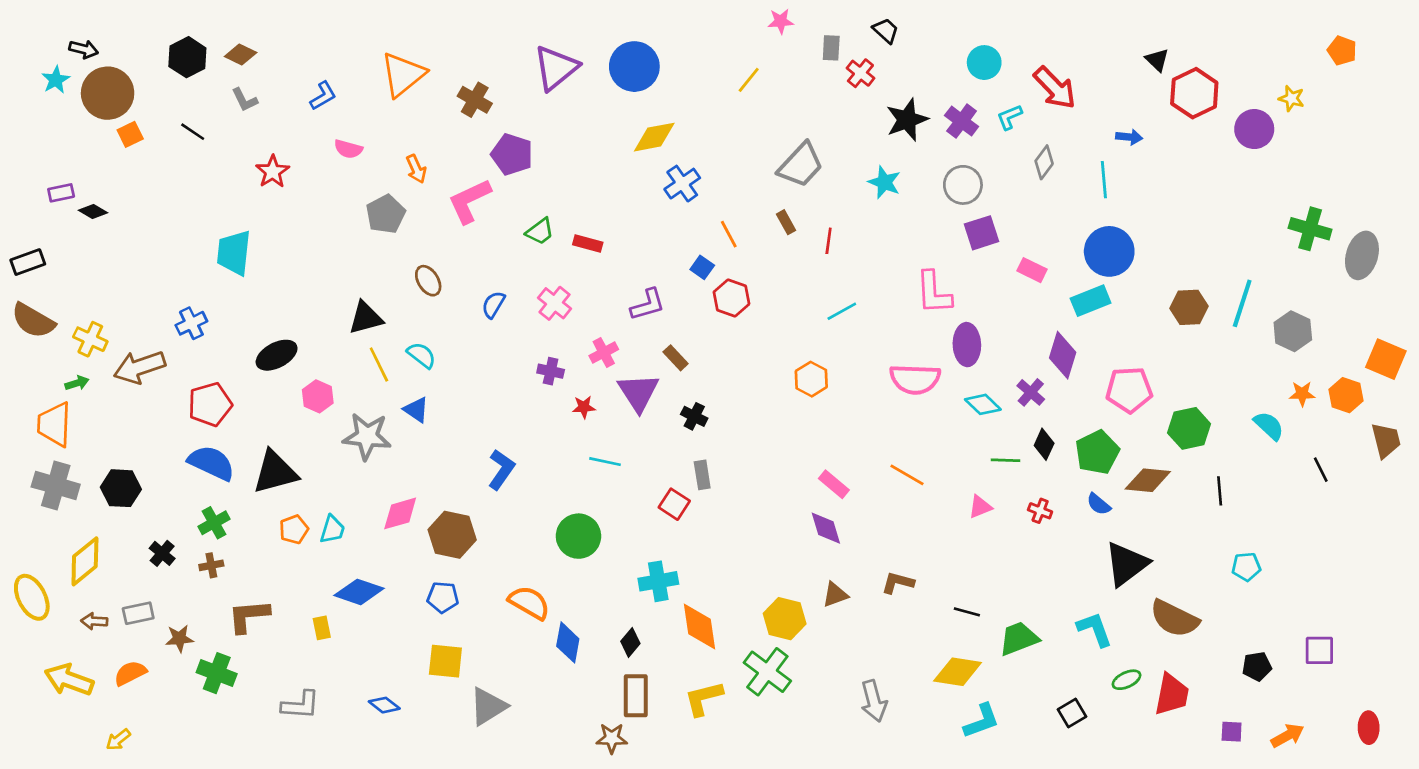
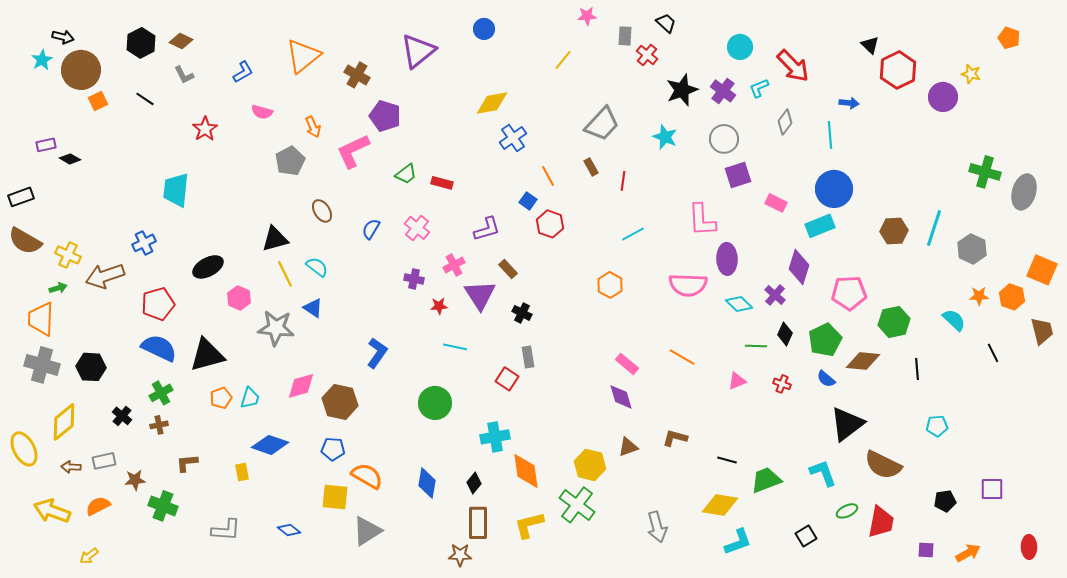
blue circle: (634, 67) -> (484, 29), moved, size x0.6
orange semicircle: (529, 603) -> (367, 476), moved
brown L-shape: (249, 616) -> (187, 463), size x0.7

